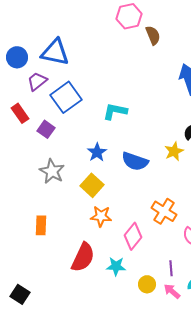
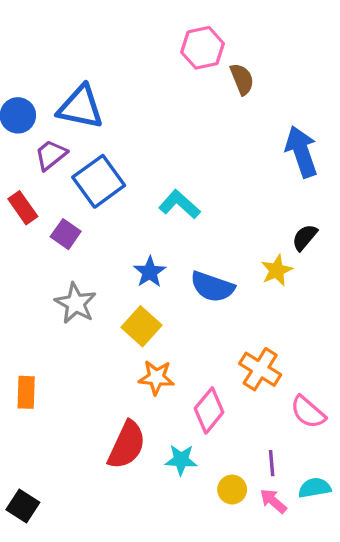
cyan L-shape: (115, 111) -> (179, 204), turned 30
orange rectangle: (41, 225) -> (26, 392), moved

